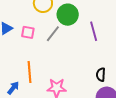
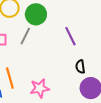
purple line: (94, 31) -> (70, 36), moved

